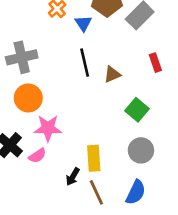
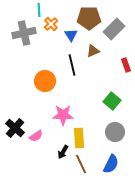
gray cross: (22, 57) -> (24, 33), moved
brown triangle: (112, 74) -> (93, 51), moved
orange circle: (28, 98) -> (45, 81), moved
pink star: (48, 128) -> (63, 115), moved

